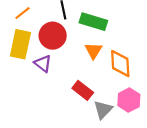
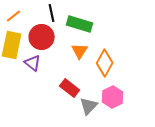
orange diamond: (120, 64) -> (105, 63), turned 32

